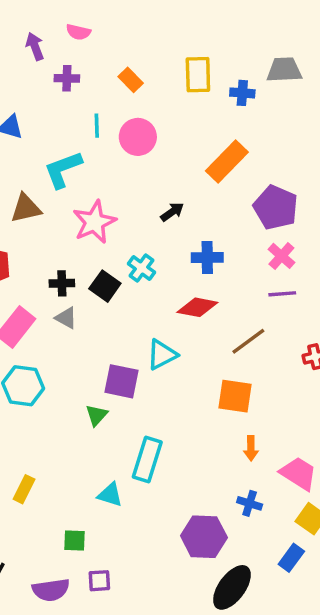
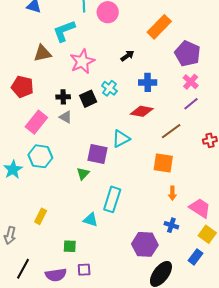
black square: (105, 286) -> (88, 99), turned 30
purple line: (282, 294) -> (191, 104), turned -35

